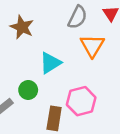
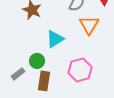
brown rectangle: (54, 118) -> (44, 81), moved

